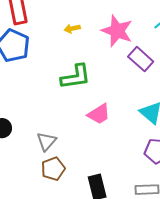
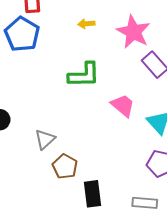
pink trapezoid: (99, 114) -> (123, 105), moved, turned -115
brown pentagon: (53, 169) -> (65, 166), moved, turned -30

